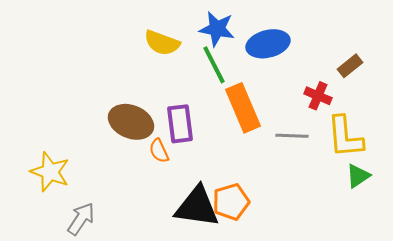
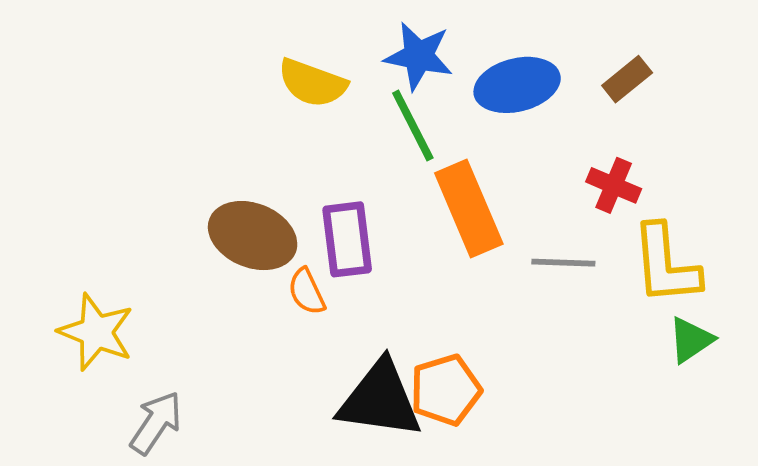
brown rectangle: (350, 66) -> (627, 79), moved

